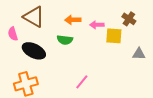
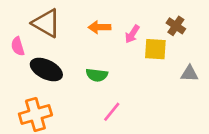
pink arrow: (97, 25) -> (132, 34), turned -56
green semicircle: (65, 40) -> (97, 75), moved

